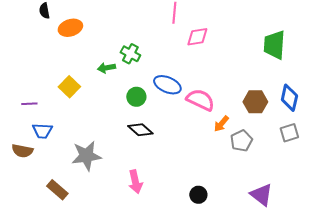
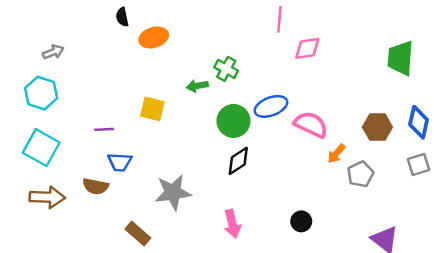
blue ellipse: (167, 85) -> (271, 106), turned -44
yellow square: (69, 87) -> (152, 109), turned -30
green circle: (136, 97) -> (233, 121), size x1.4
black diamond: (140, 130) -> (238, 161), turned -75
black circle: (198, 195) -> (301, 221), moved

